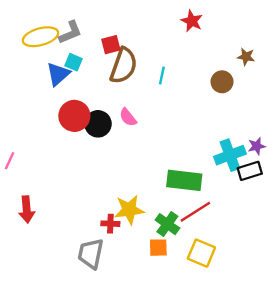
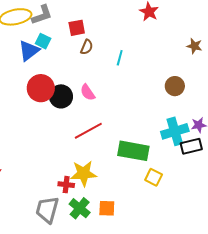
brown semicircle: (124, 66) -> (87, 47), size x0.5
brown circle: (222, 82) -> (175, 86), moved
red line: (195, 212) -> (88, 131), moved
green cross: (167, 224) -> (80, 208), moved
yellow square: (201, 253) -> (154, 177), moved, size x0.7

